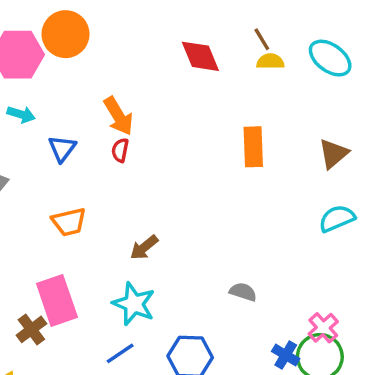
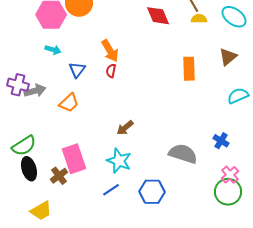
brown triangle: (334, 154) -> (228, 57), moved
cyan semicircle: (337, 218) -> (238, 96), moved
orange trapezoid: (69, 222) -> (69, 103), moved, turned -30
gray semicircle: (243, 292) -> (183, 154), size x1.8
blue cross: (286, 355) -> (221, 141), moved

